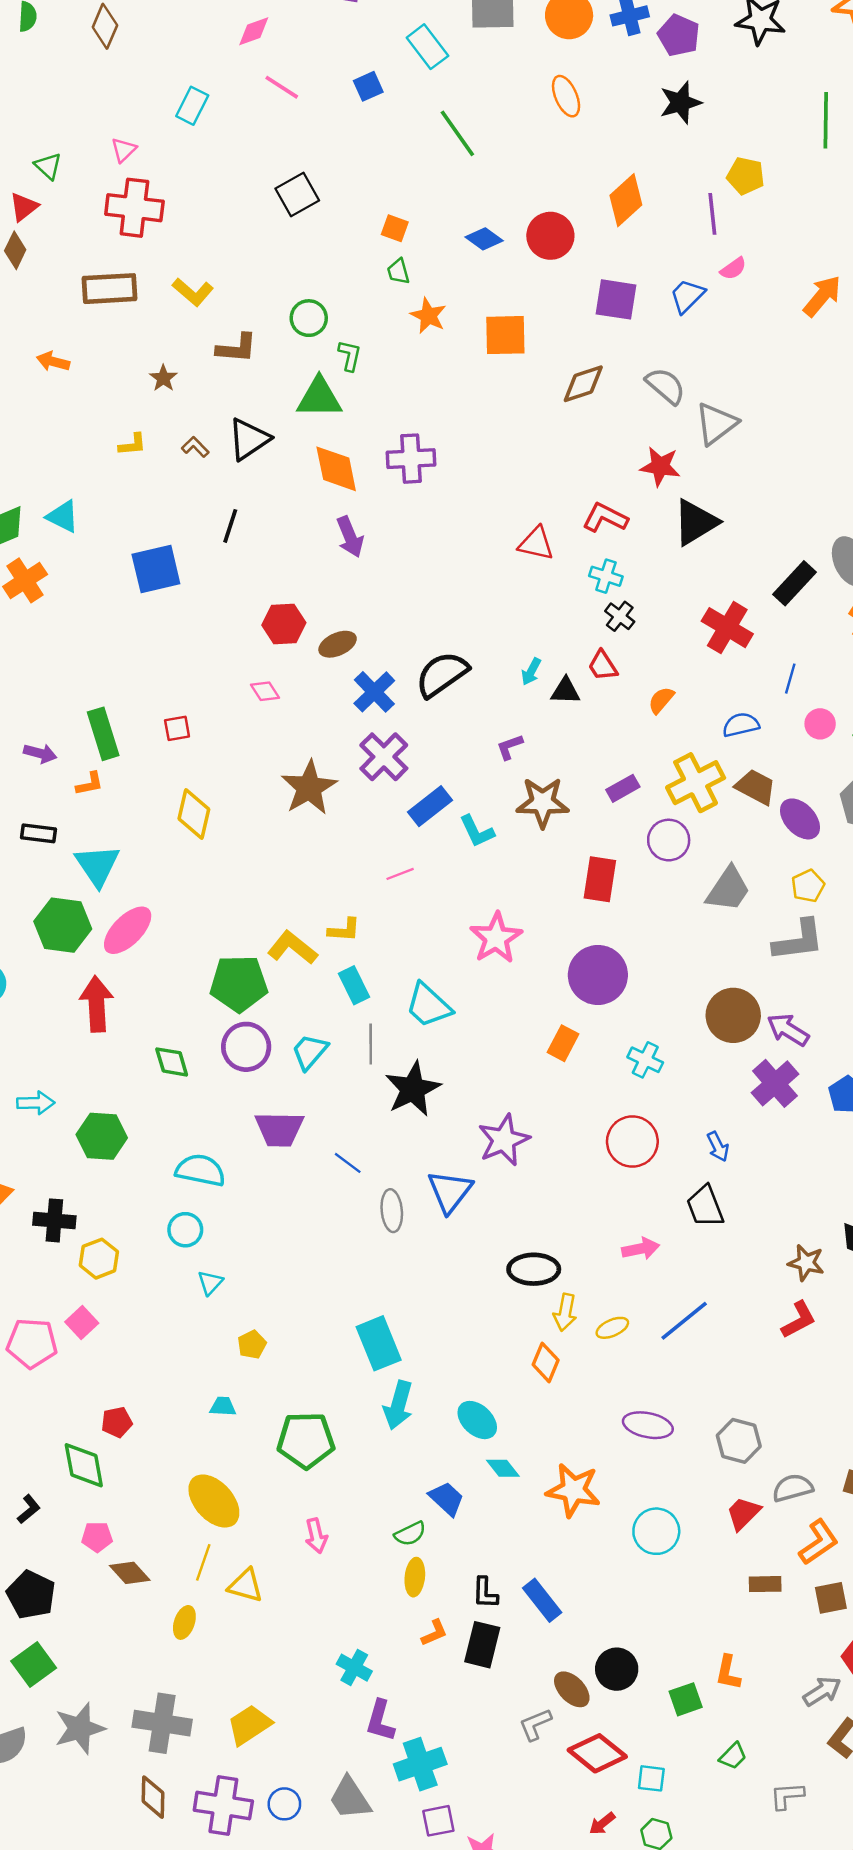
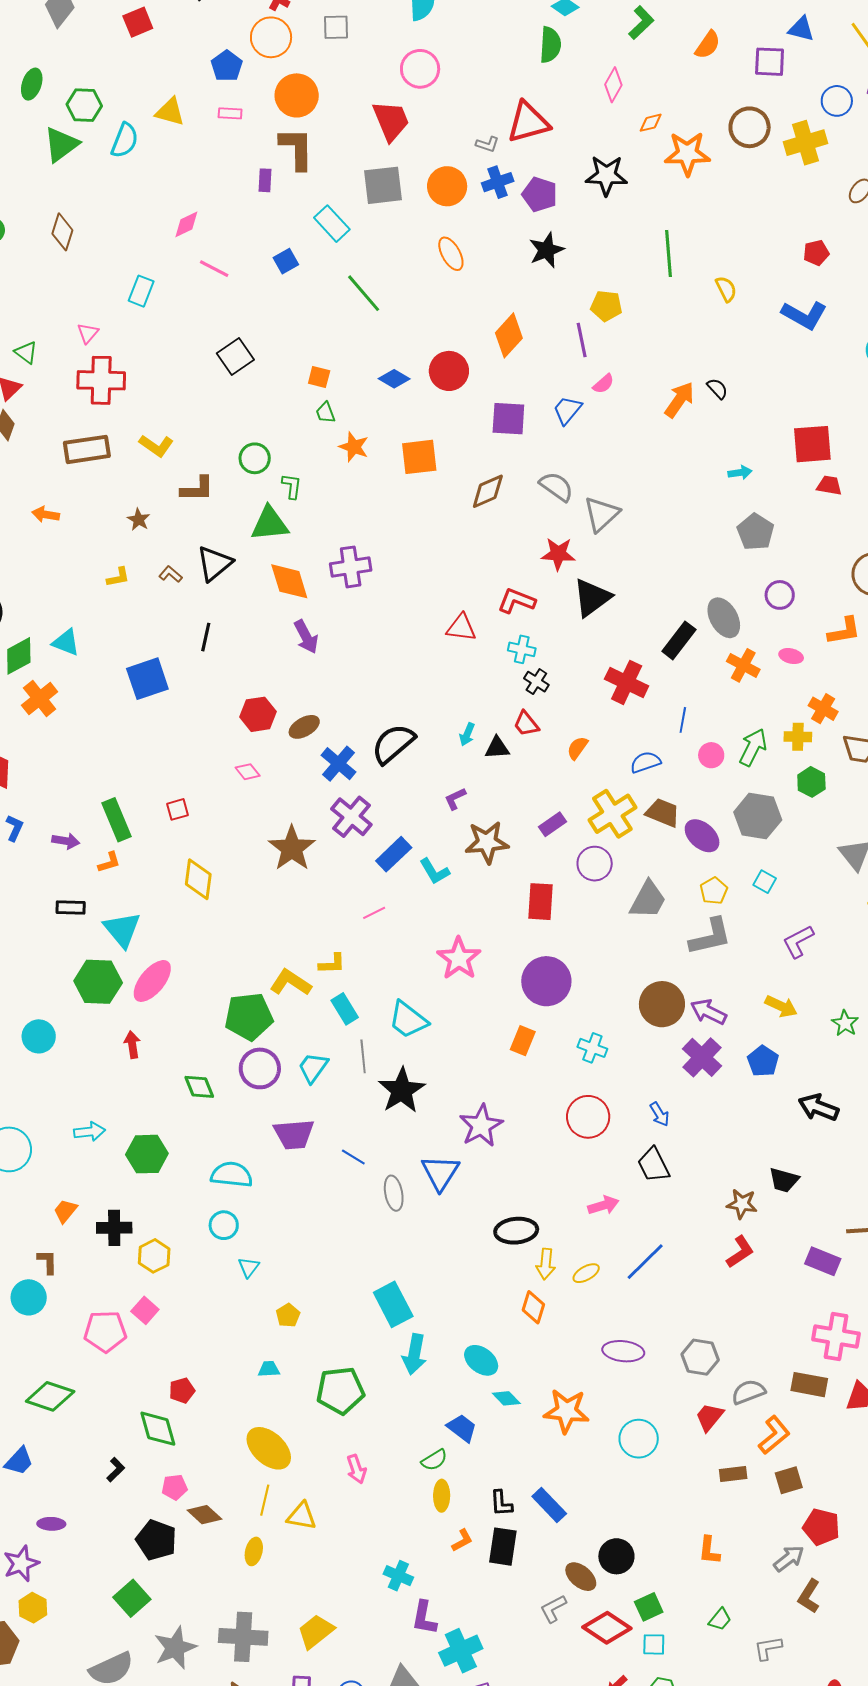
red arrow: (97, 1004) -> (132, 1045), size x0.6
black pentagon: (31, 1595) -> (156, 1540), moved
green square: (686, 1699) -> (649, 1607), moved

